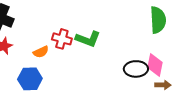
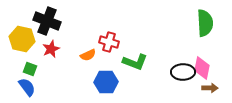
green L-shape: (88, 39) -> (135, 62), moved
blue hexagon: (30, 79) -> (106, 82), moved

